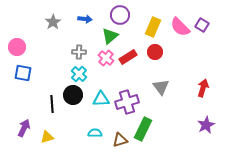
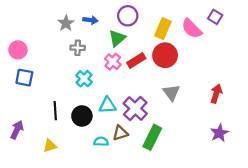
gray star: (53, 22) -> (66, 23), moved
purple square: (202, 25) -> (215, 17), moved
gray cross: (79, 52) -> (78, 48), moved
red circle: (155, 52) -> (165, 55), size x1.5
black circle: (73, 95) -> (82, 116), moved
purple cross: (127, 102) -> (135, 109), turned -30
purple arrow: (24, 128) -> (17, 130), moved
brown triangle: (120, 140) -> (120, 133), moved

